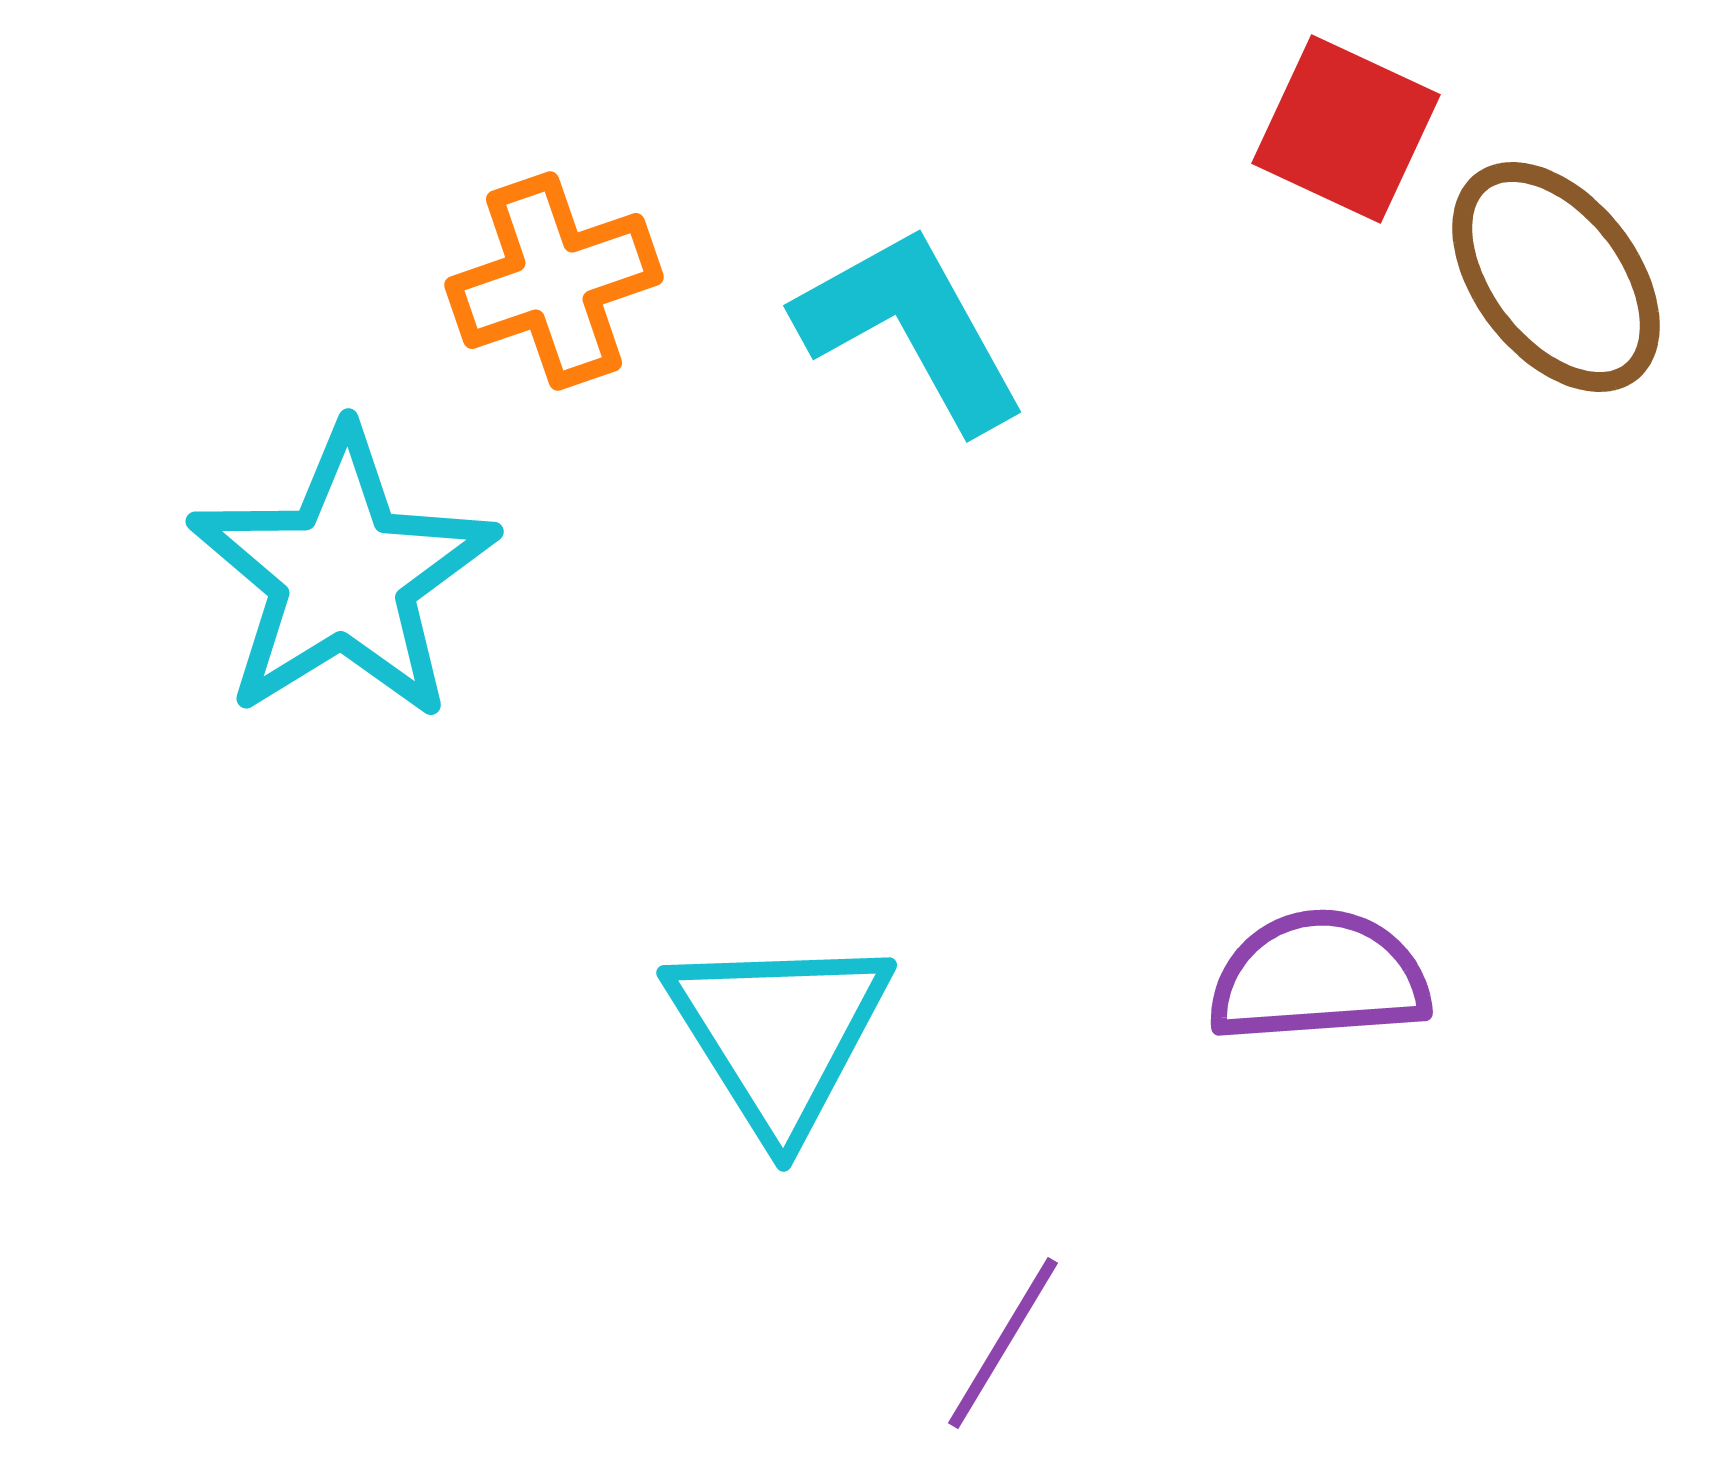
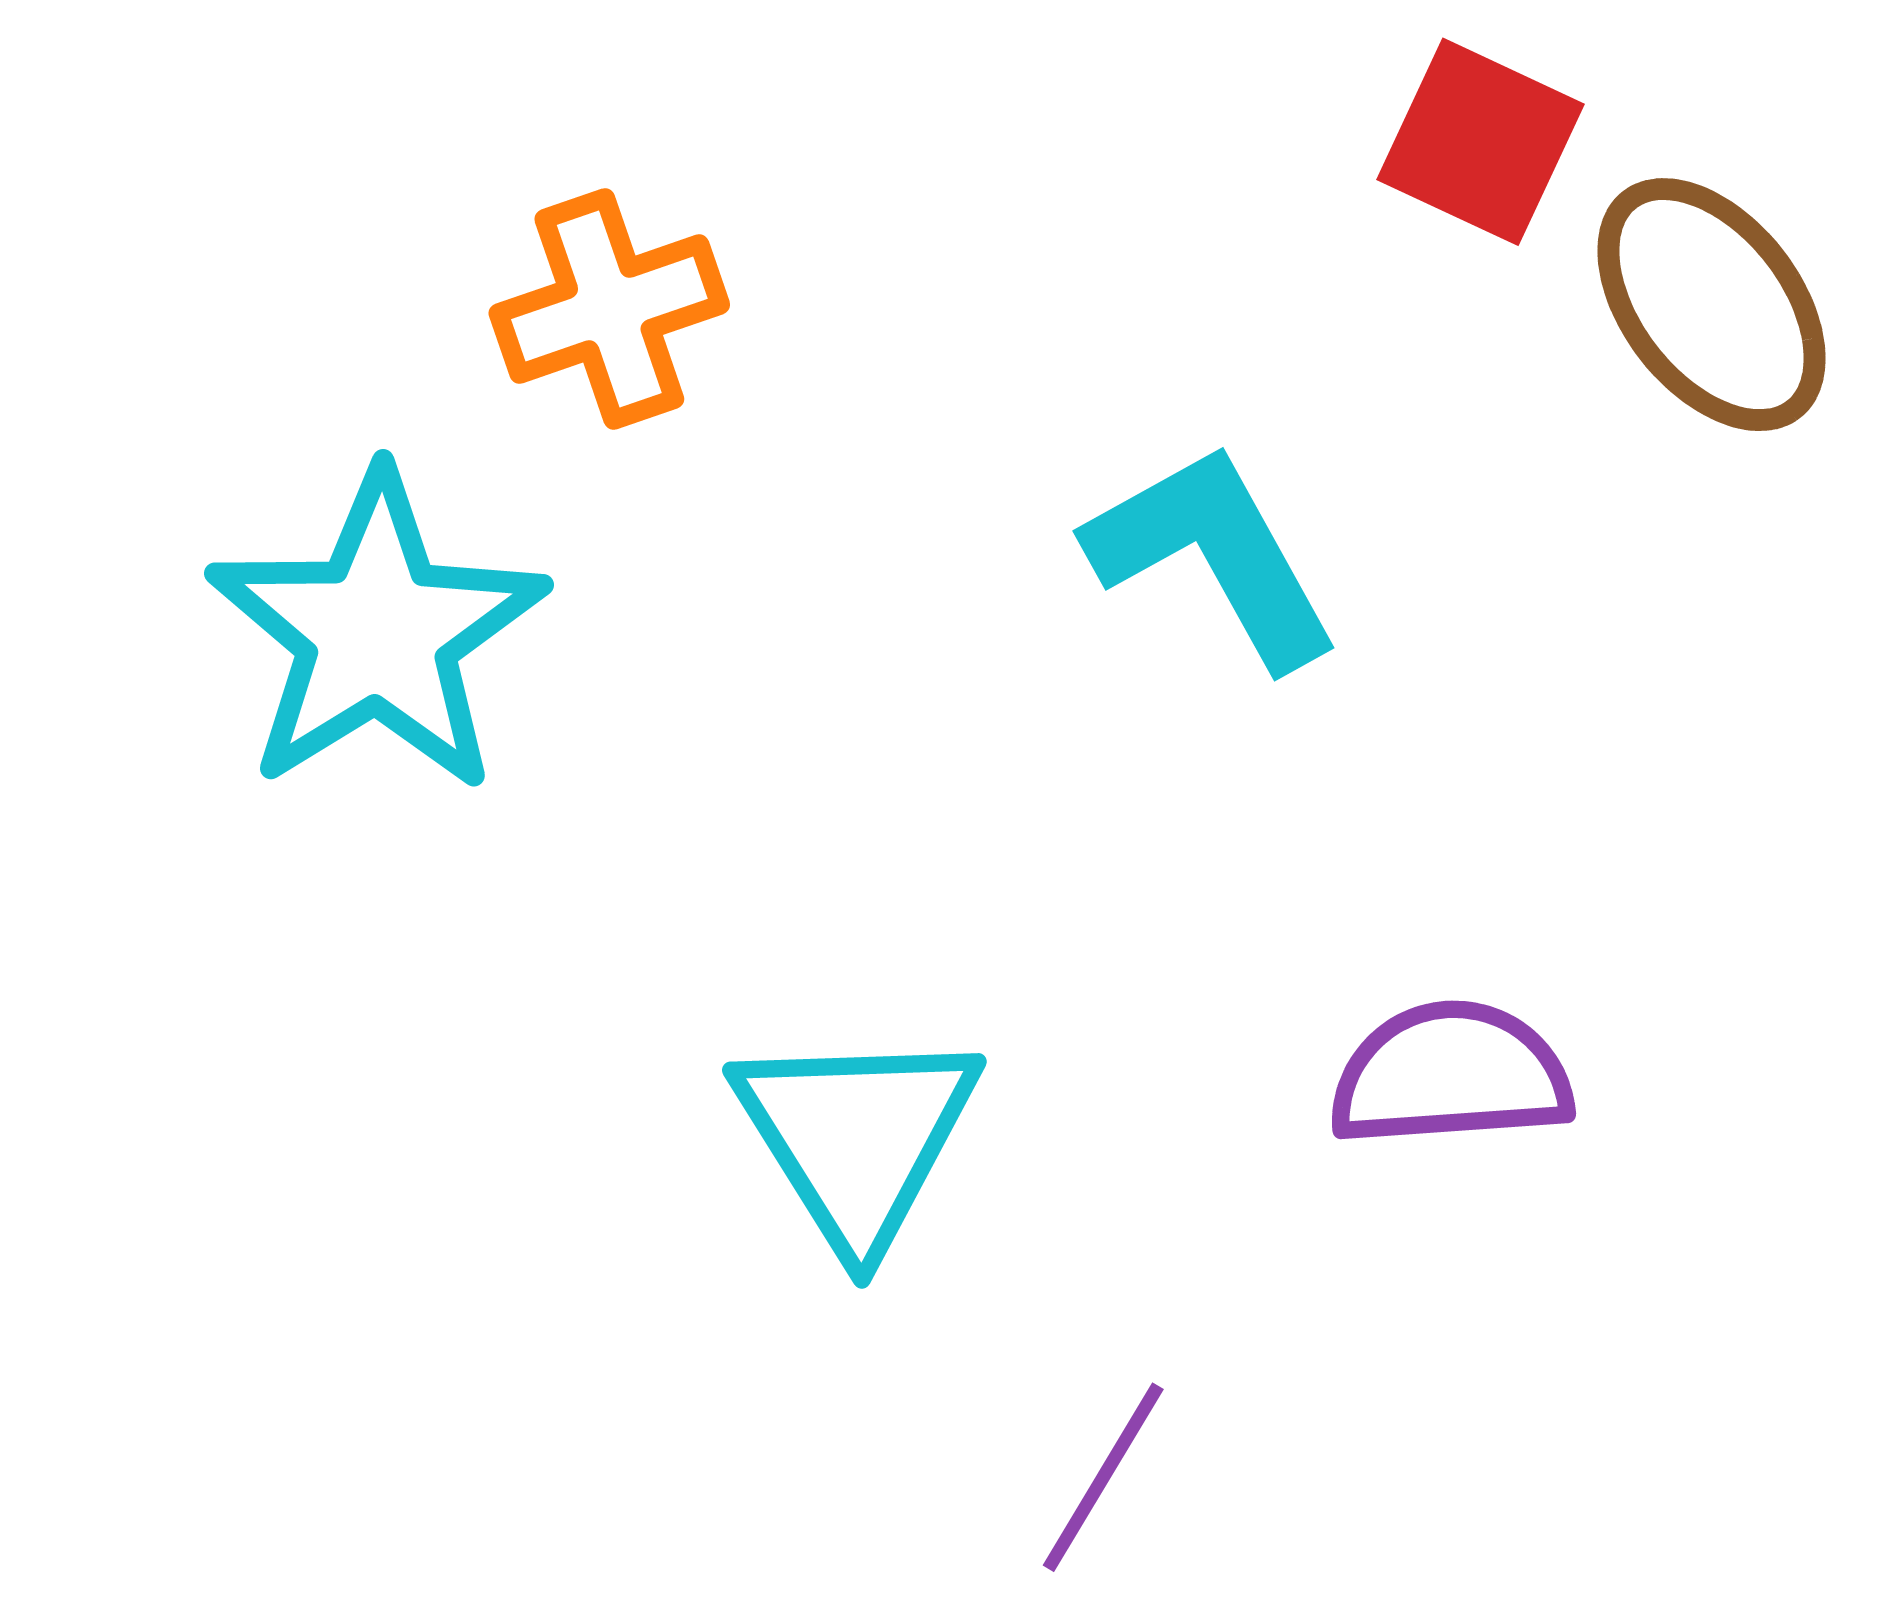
cyan L-shape: (911, 328) -> (1213, 555), moved

